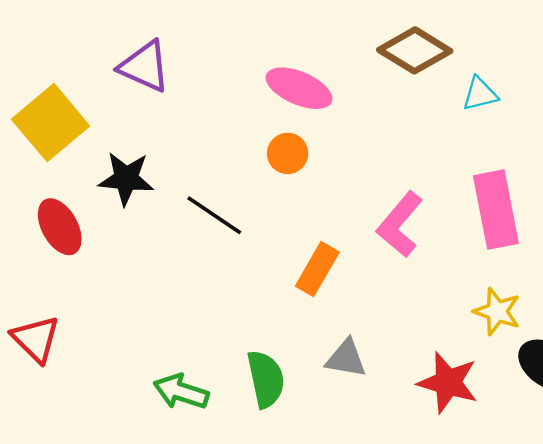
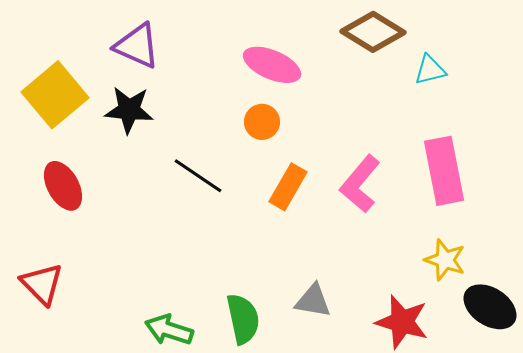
black star: (126, 179) -> (129, 110), moved
orange rectangle: (317, 269) -> (288, 187), moved

